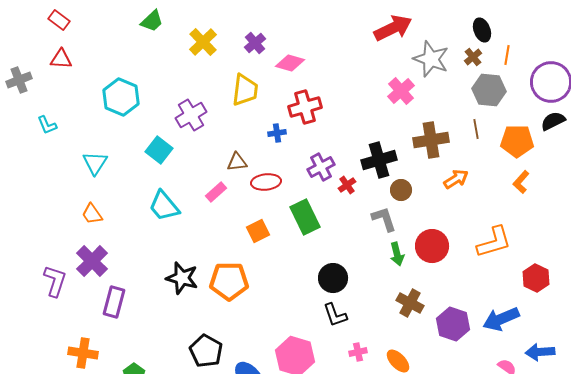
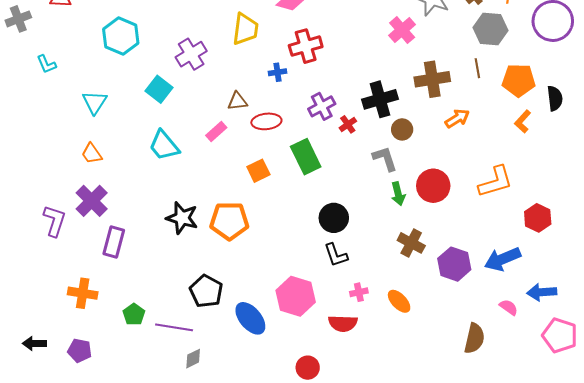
black semicircle: (553, 121) -> (555, 98), moved, turned 110

